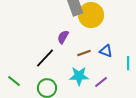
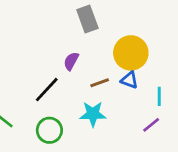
yellow circle: (91, 15) -> (131, 53), moved
purple line: (101, 82) -> (151, 125), moved

